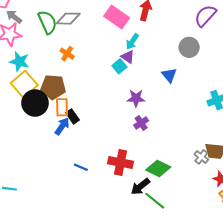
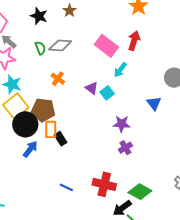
green semicircle: (47, 22) -> (40, 48), size x0.6
purple triangle: (128, 57) -> (92, 88), moved
blue arrow: (62, 126) -> (30, 149), moved

